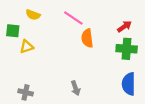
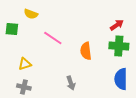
pink line: (73, 18) -> (53, 38), moved
orange semicircle: (87, 38) -> (86, 51), moved
yellow triangle: (27, 47) -> (25, 64), moved

